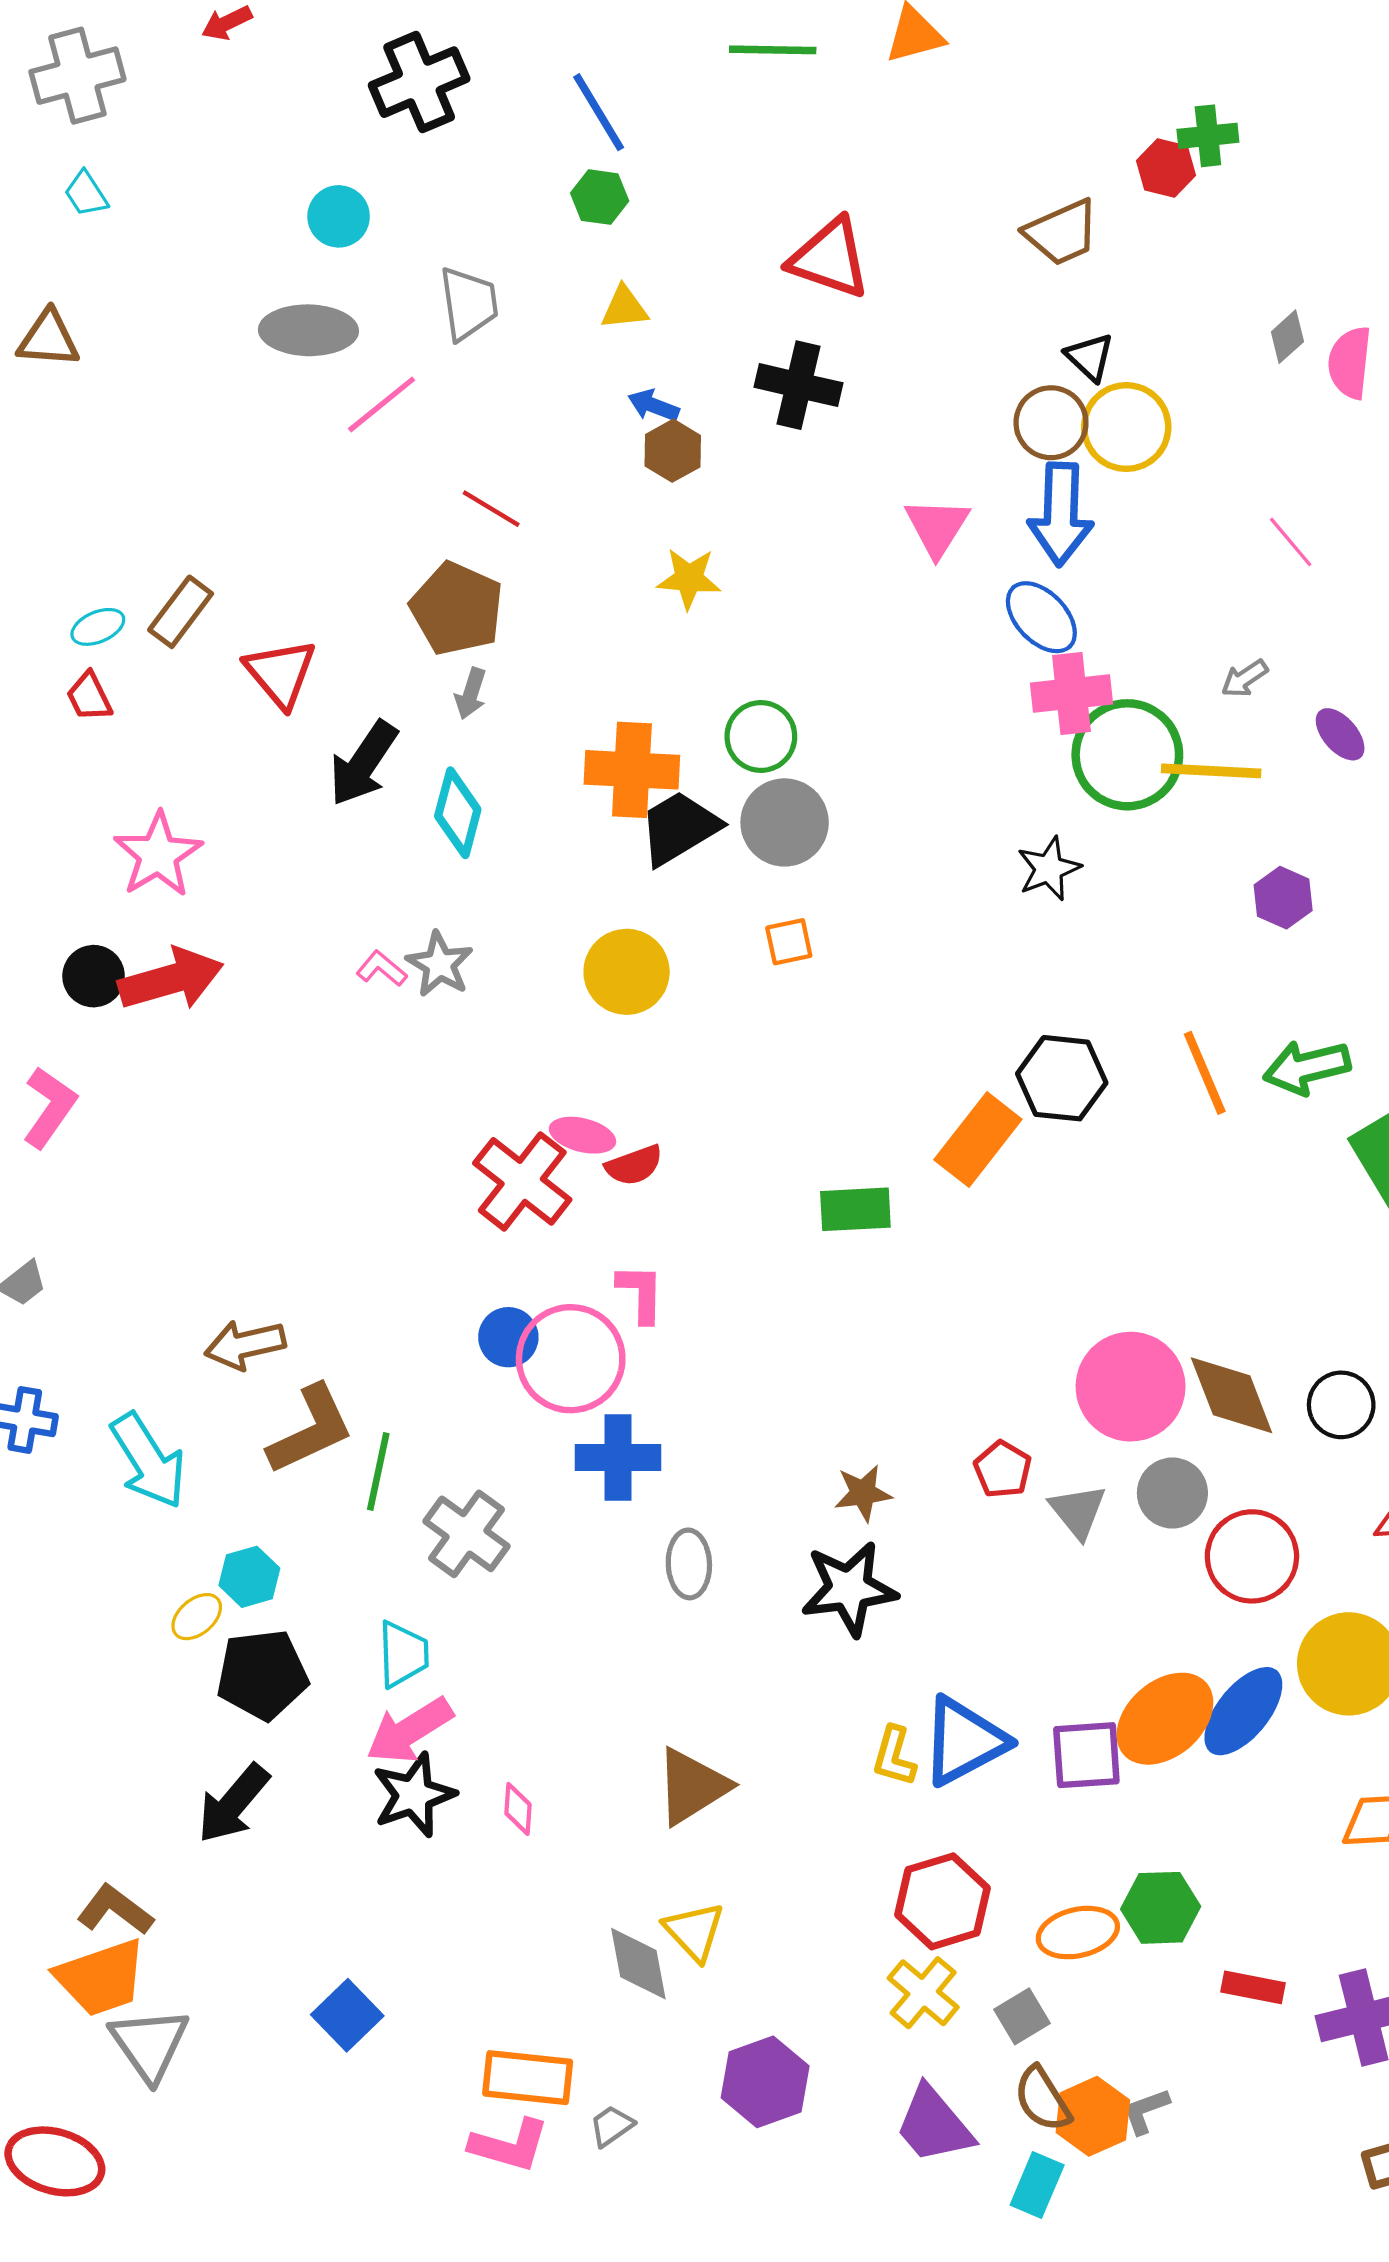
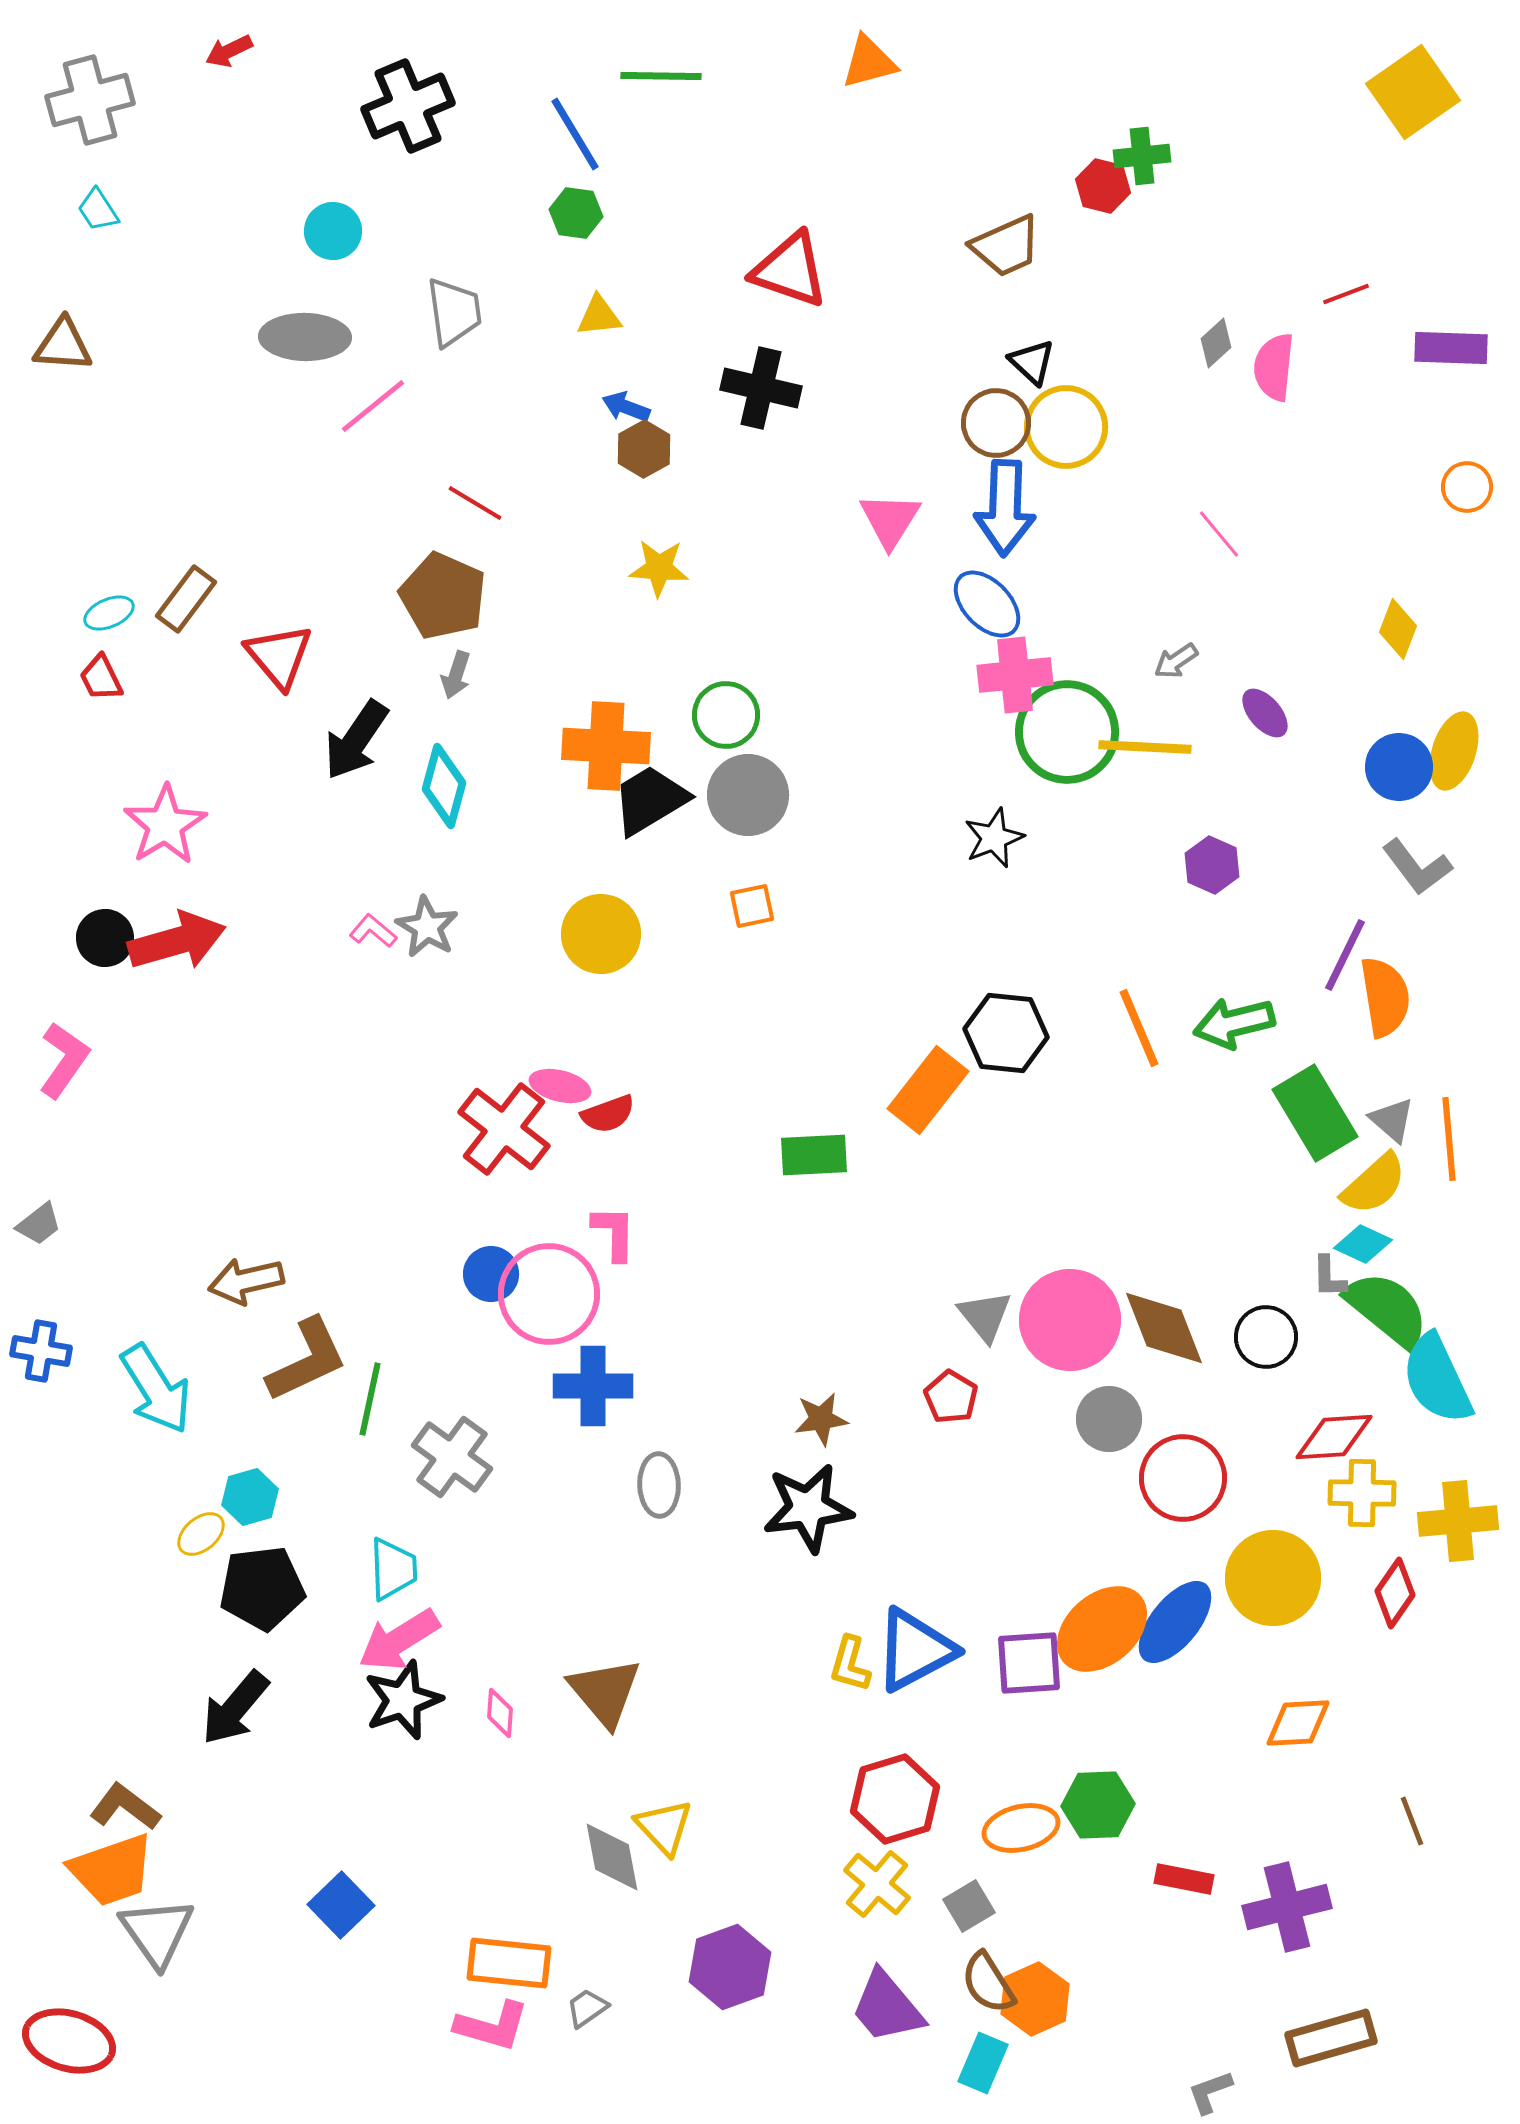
green line: (773, 50) -> (661, 76), moved
gray triangle: (1078, 1511) -> (985, 1316), moved
brown triangle: (692, 1786) -> (605, 1692), moved, turned -38
gray L-shape: (1146, 2111) -> (1210, 2092), moved

